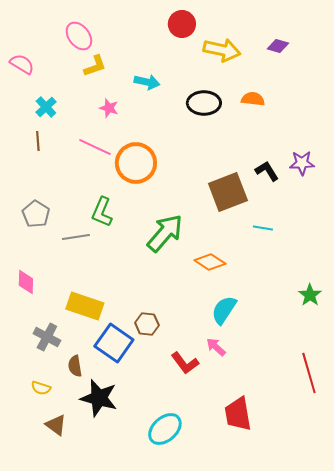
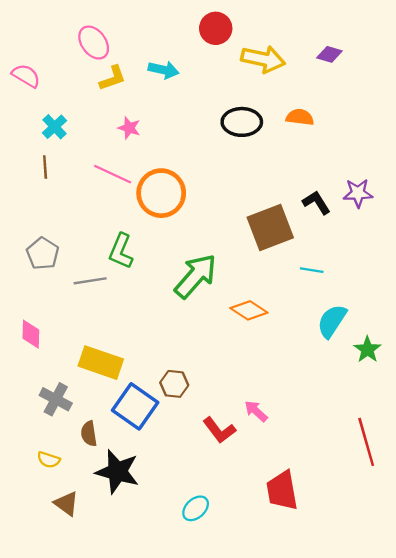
cyan arrow: (147, 82) -> (164, 70), moved
cyan semicircle: (224, 310) -> (332, 321), moved
cyan ellipse: (165, 429) -> (196, 508), size x0.7

